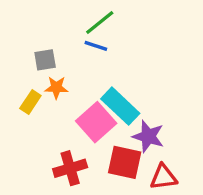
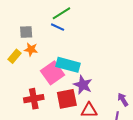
cyan rectangle: (120, 106) -> (68, 65), turned -35
red square: (125, 162) -> (67, 99), turned -30

